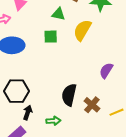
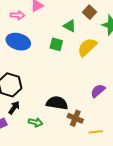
black semicircle: (69, 95) -> (57, 103), turned 70
brown cross: (92, 105) -> (75, 118), turned -35

